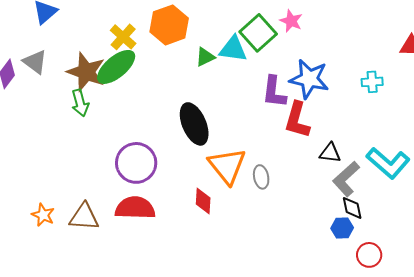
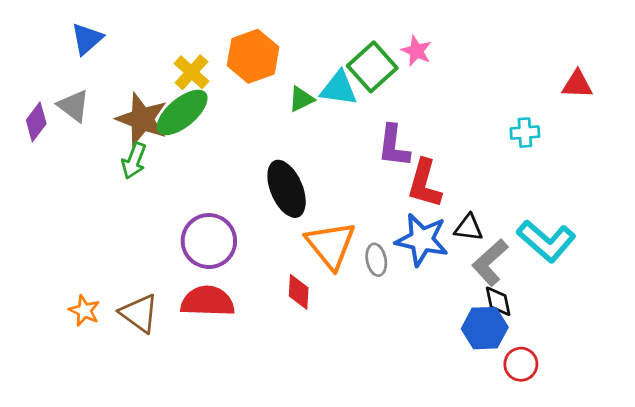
blue star: (309, 79) -> (422, 240), moved
green arrow: (80, 103) -> (134, 161), turned 36
brown triangle: (84, 217) -> (139, 313), turned 32
blue hexagon: (342, 228) -> (485, 328), size x1.5

